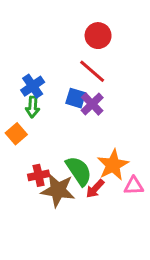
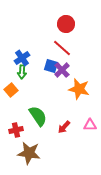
orange star: (113, 165) -> (79, 89), moved, turned -30
green semicircle: (79, 171) -> (38, 116), moved
red cross: (39, 175) -> (16, 130), moved
brown star: (58, 190) -> (29, 153), moved

